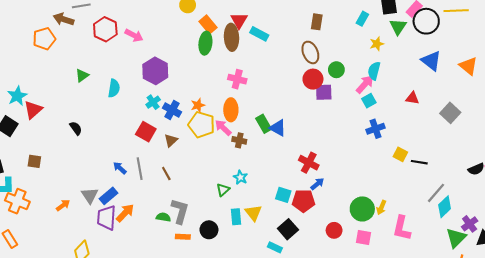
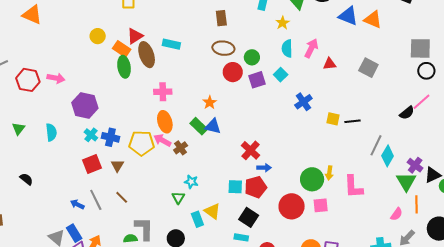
red triangle: (239, 20) -> (135, 36), moved, turned 42
brown ellipse: (310, 52) -> (223, 48), turned -45
blue triangle: (431, 61) -> (348, 16), moved
pink arrow: (365, 84) -> (311, 48), moved
purple square: (324, 92) -> (257, 80), moved
cyan square: (369, 101) -> (281, 75), moved
orange star: (198, 105) -> (210, 102), moved
red square: (146, 132) -> (92, 164), turned -36
brown cross: (239, 140) -> (181, 148), turned -32
red cross: (309, 163) -> (251, 150), turned 30
blue arrow: (317, 184) -> (264, 168), turned 56
blue rectangle: (109, 196) -> (74, 233), turned -66
red circle: (334, 230) -> (292, 206), size x1.6

